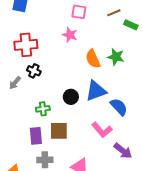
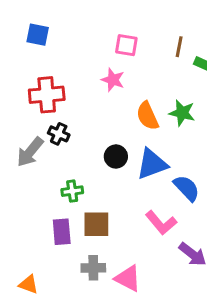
brown line: (114, 13) -> (179, 47), turned -56
gray arrow: (15, 83) -> (30, 152), size x1.5
black circle: (71, 97) -> (116, 156), moved
gray cross: (45, 160) -> (93, 268), moved

